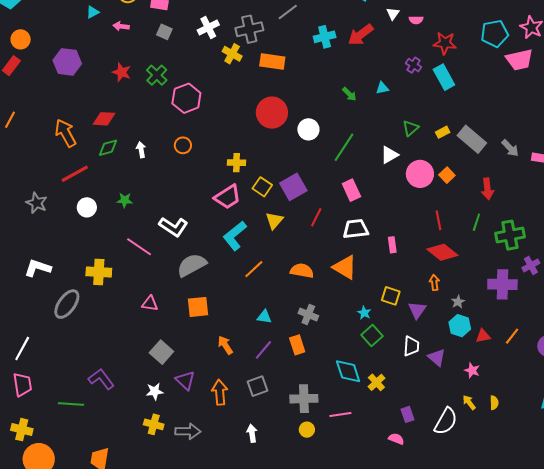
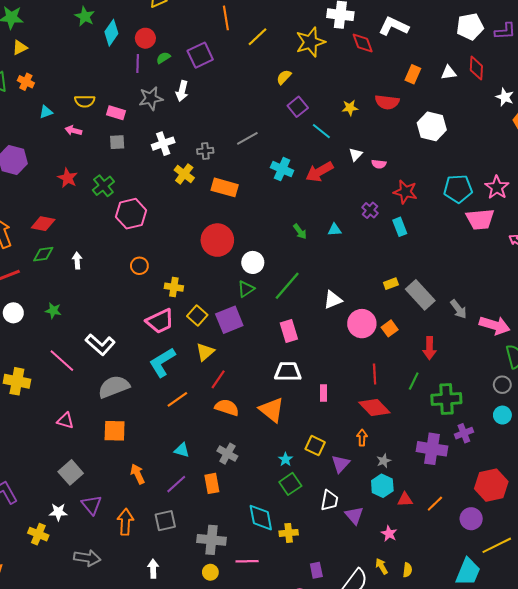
gray cross: (249, 29) -> (205, 151), size x0.6
gray square: (164, 32) -> (117, 142), turned -35
cyan cross: (325, 37) -> (282, 169), turned 30
cyan rectangle: (444, 77) -> (400, 227), size x0.7
green triangle: (410, 128) -> (246, 289), moved
orange circle: (183, 145) -> (139, 266), moved
red line: (316, 217) -> (218, 379), moved
yellow cross: (376, 382) -> (289, 533), turned 30
yellow cross: (154, 424) -> (38, 534), moved

